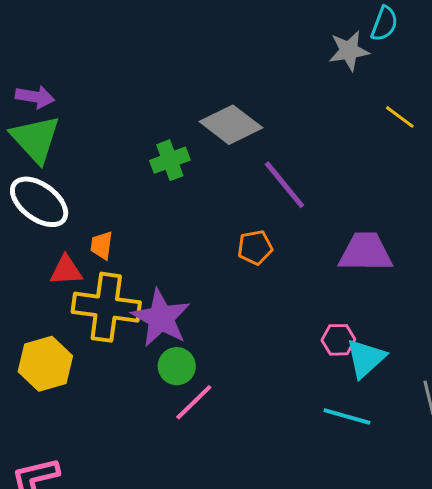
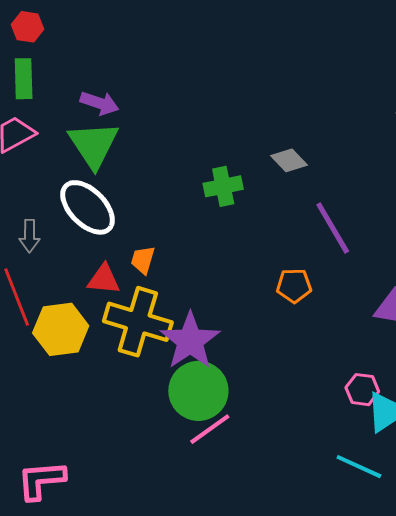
gray diamond: (231, 125) -> (289, 160), size x0.6
yellow hexagon: (45, 364) -> (61, 329), moved
green circle: (177, 366) -> (198, 391), size x1.6

